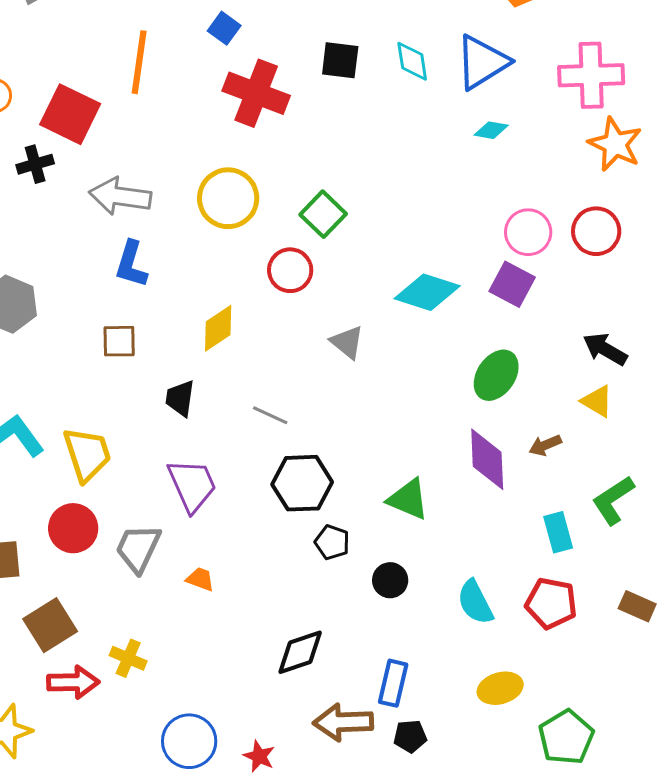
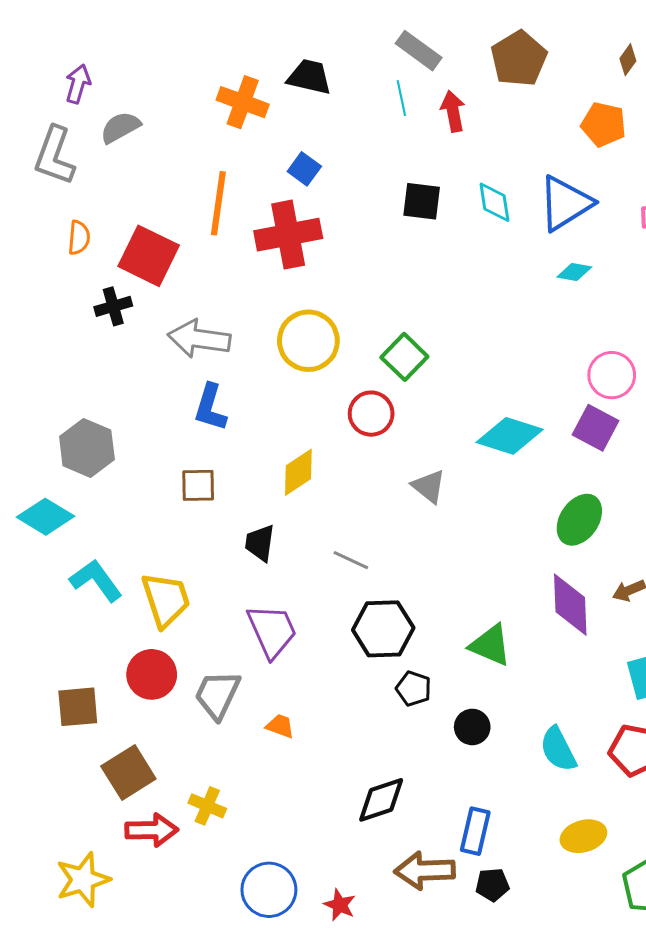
red cross: (256, 93) -> (288, 235), moved, turned -32

